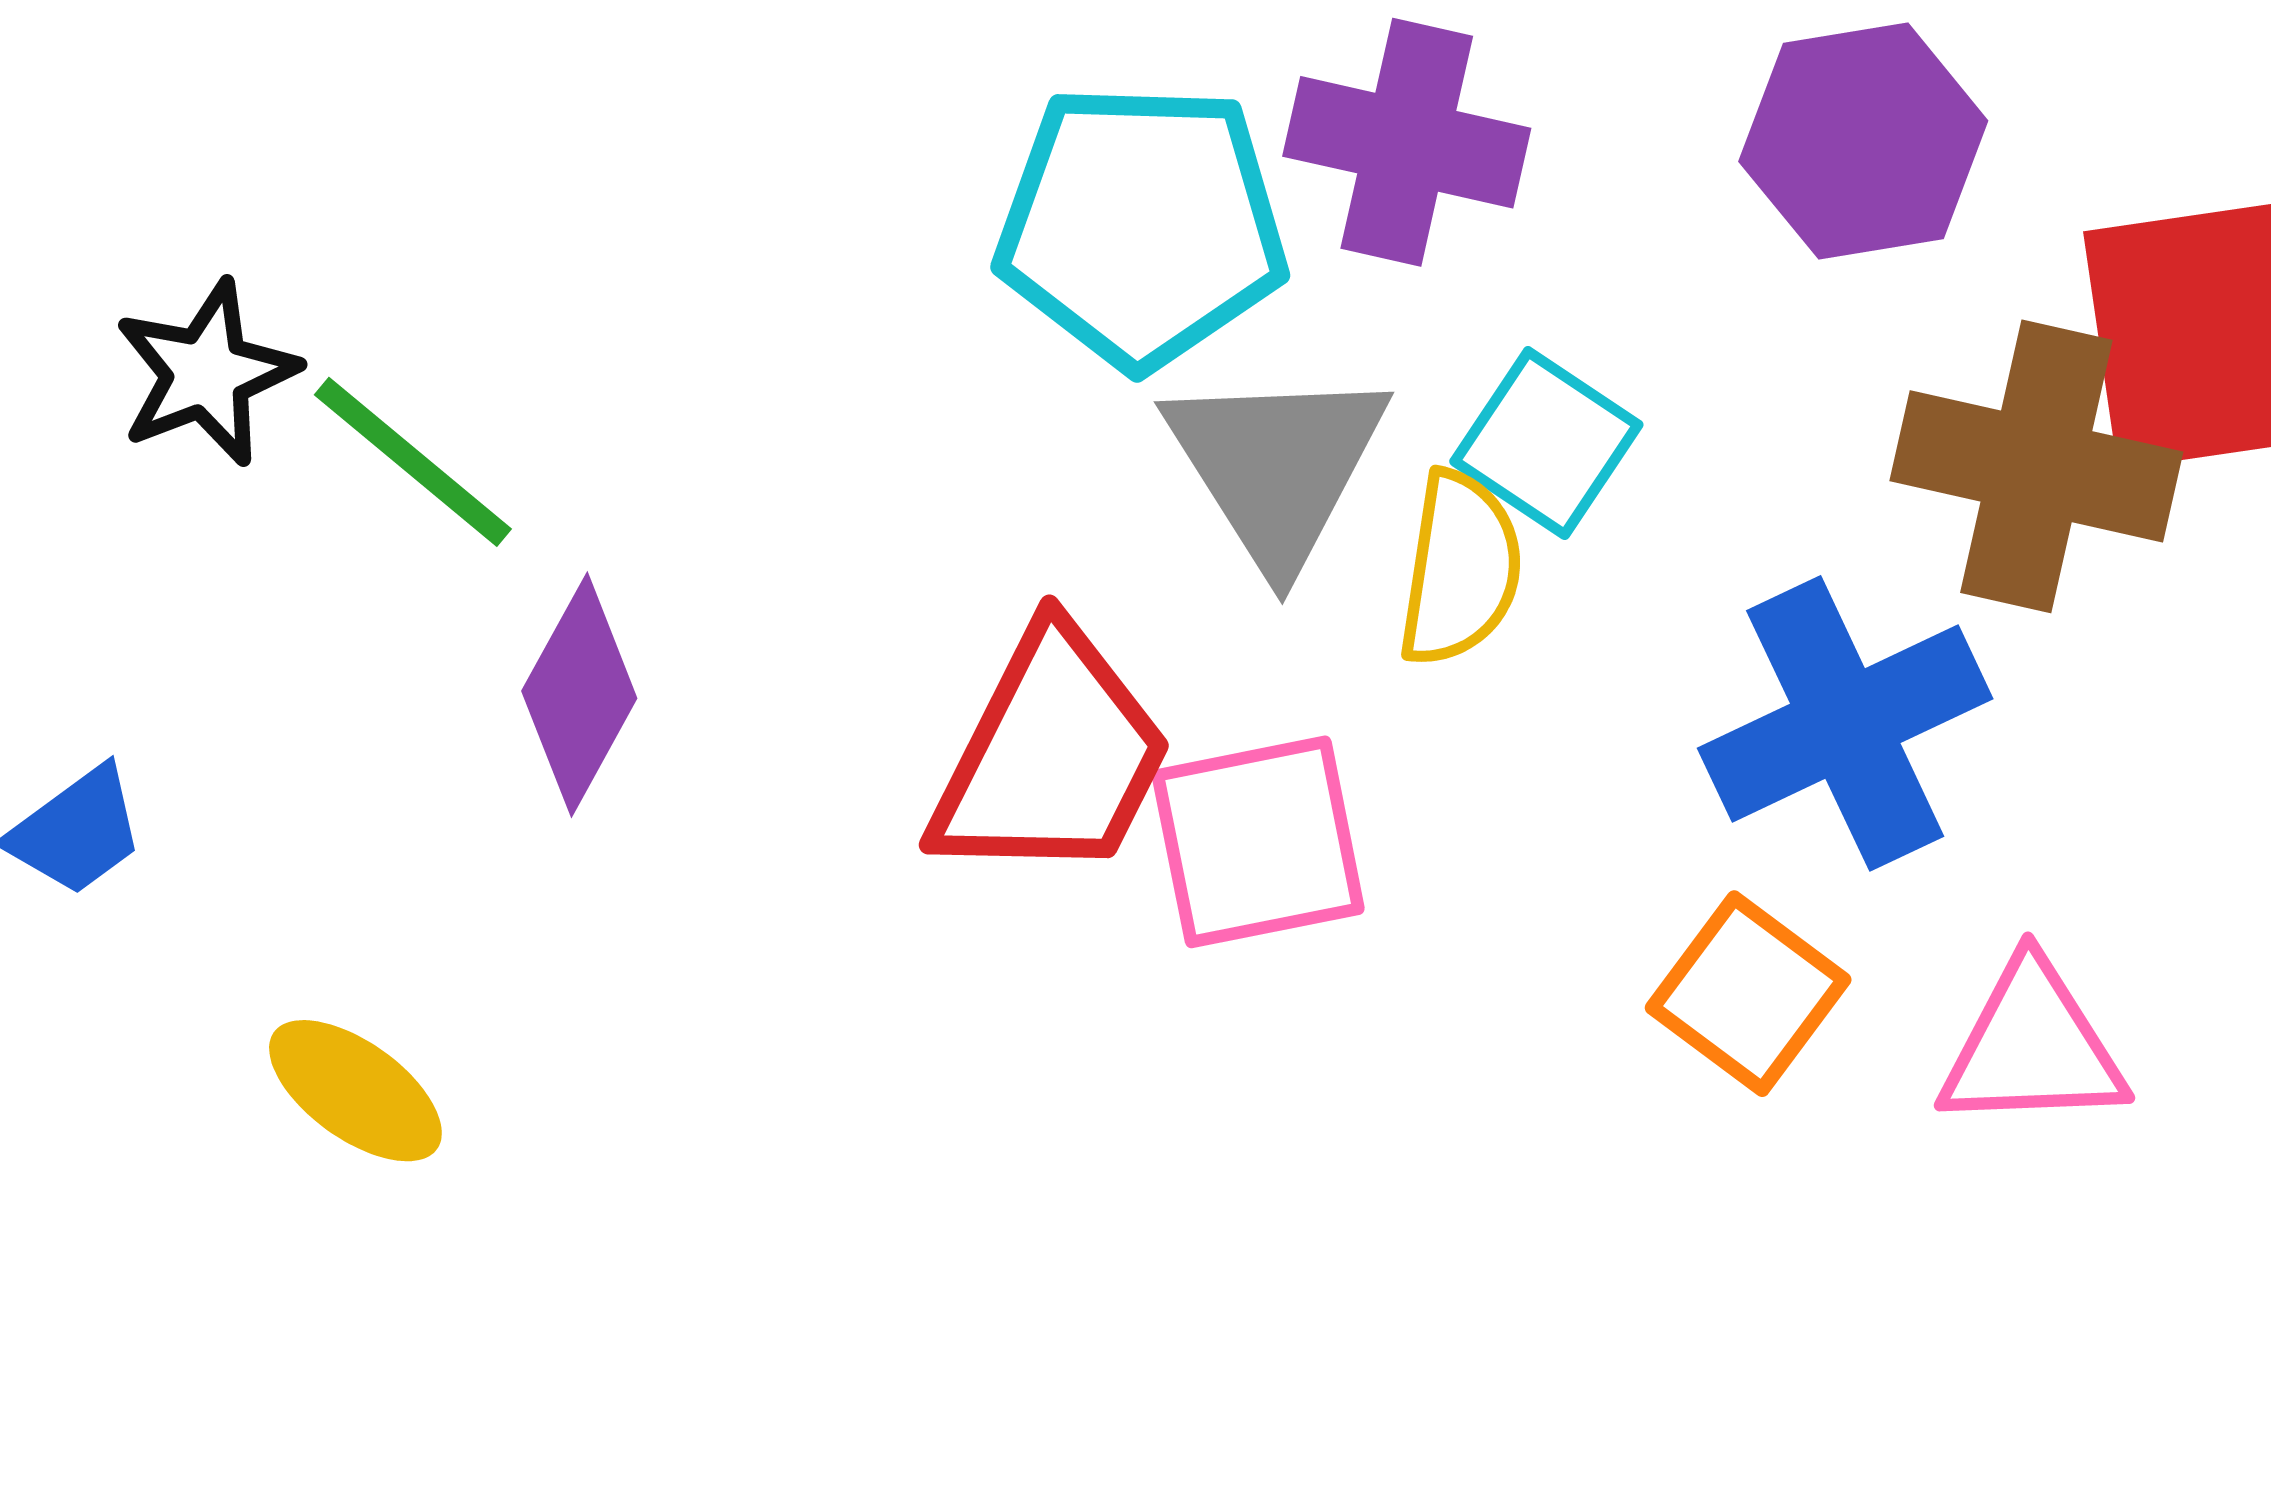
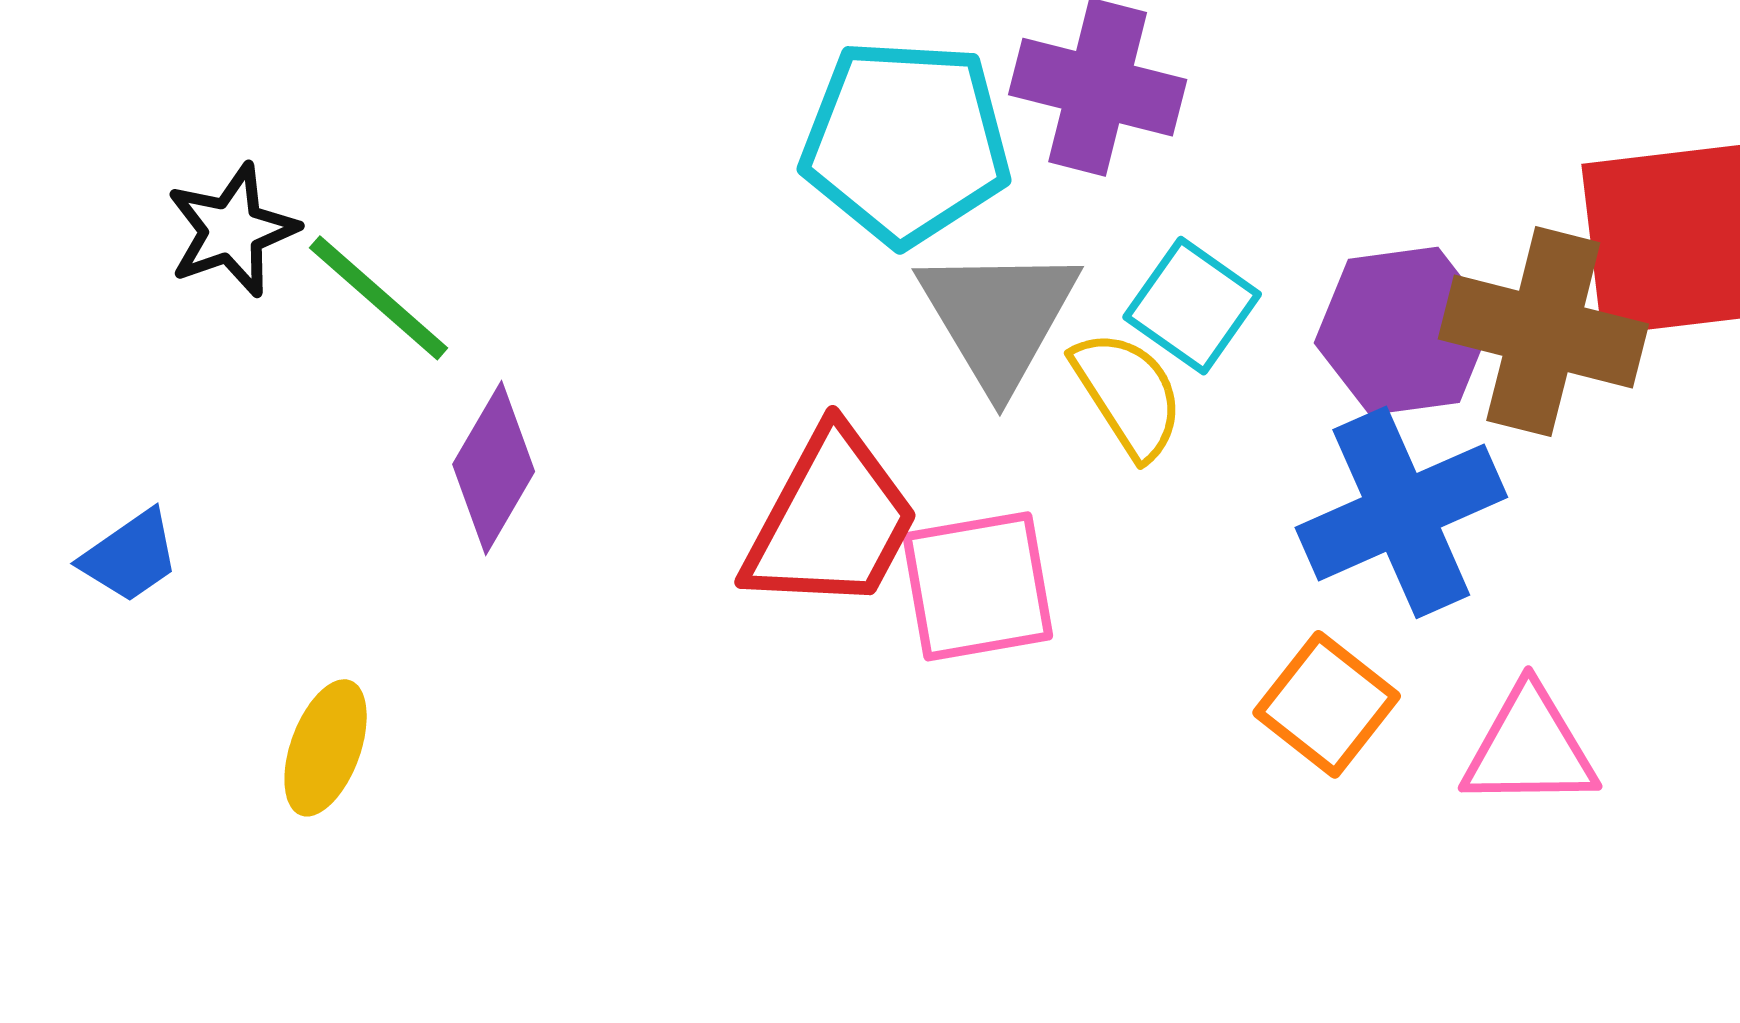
purple hexagon: (1863, 141) -> (1404, 331), moved
yellow semicircle: (1460, 569) -> (1128, 394), turned -43
yellow ellipse: (355, 1091) -> (326, 748), turned 73

